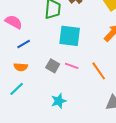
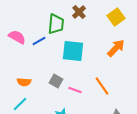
blue line: (24, 44) -> (39, 41), moved
pink line: (72, 66) -> (75, 90), moved

